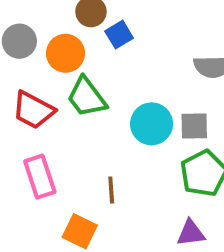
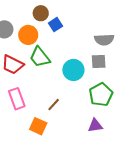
gray square: (194, 126) -> (99, 62), moved
brown line: (111, 190) -> (54, 105), turned 48

